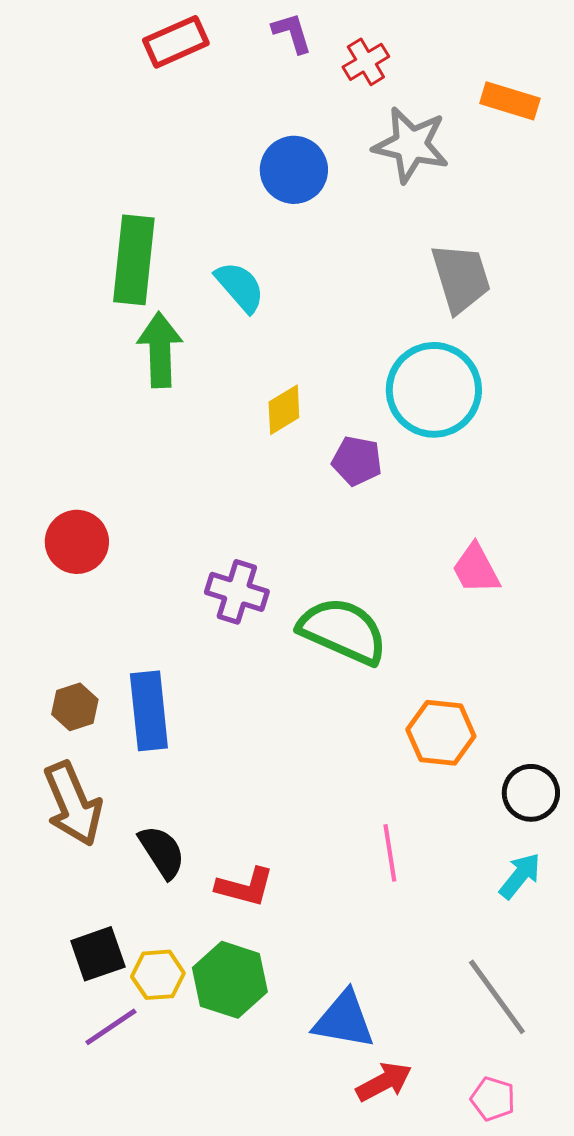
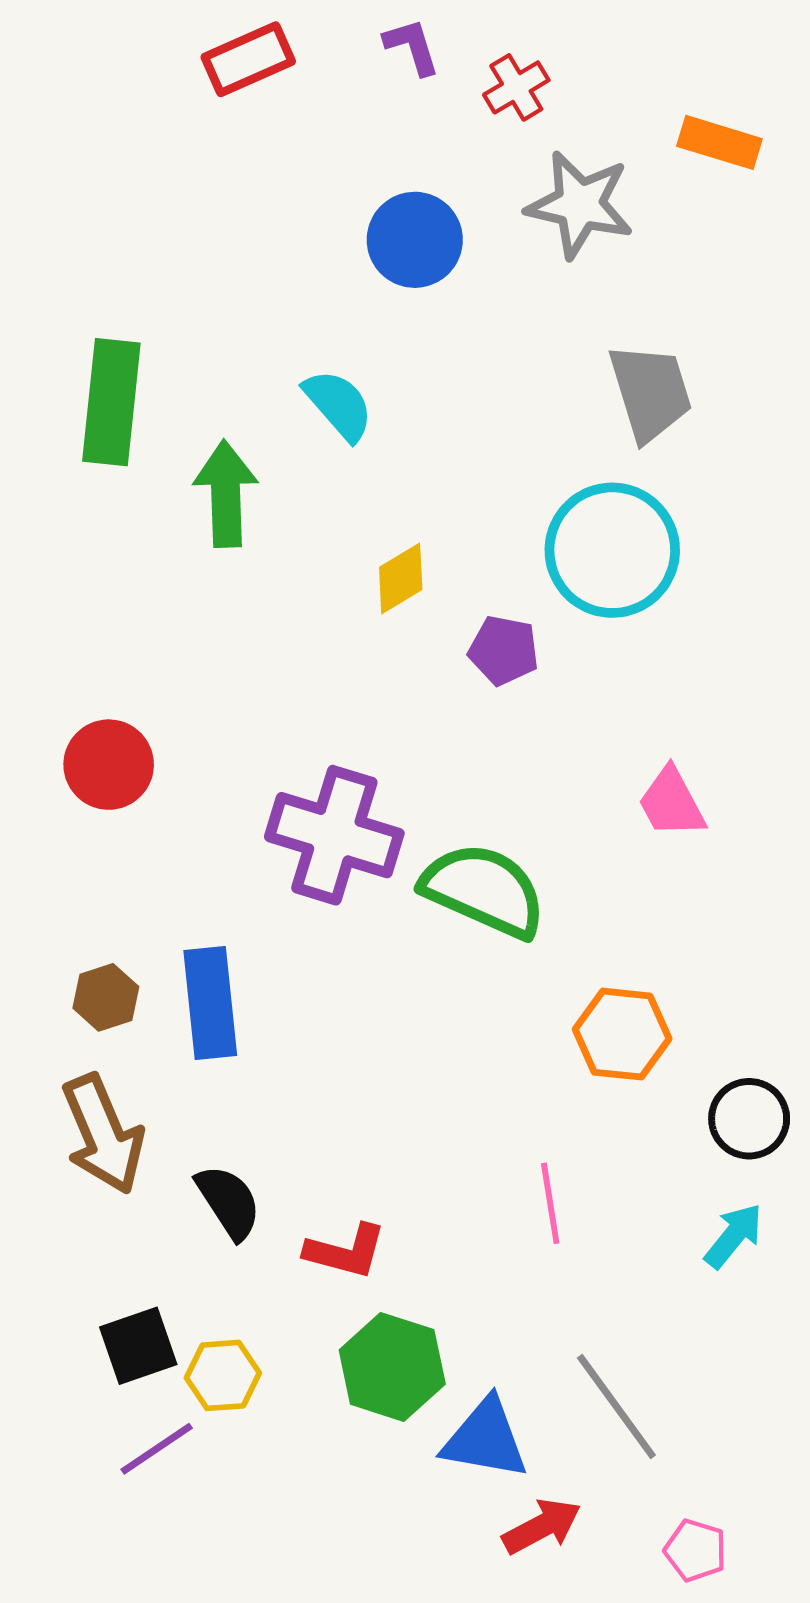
green rectangle: (134, 260) -> (111, 402), moved
purple cross: (237, 592) -> (334, 835), size x1.5
green hexagon: (230, 980) -> (392, 1367), moved
gray line: (497, 997) -> (616, 1406), moved

